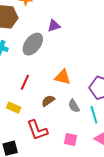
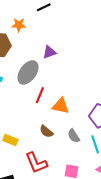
red line: (25, 82) -> (40, 95), moved
brown semicircle: (48, 101) -> (46, 131), turned -104

